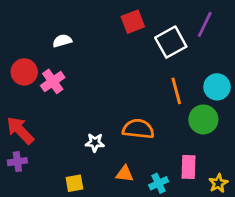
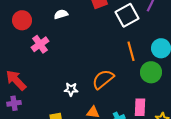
white semicircle: (62, 41) -> (61, 14), moved
red circle: (24, 72) -> (22, 20), moved
orange semicircle: (138, 129) -> (103, 79), turned -45

